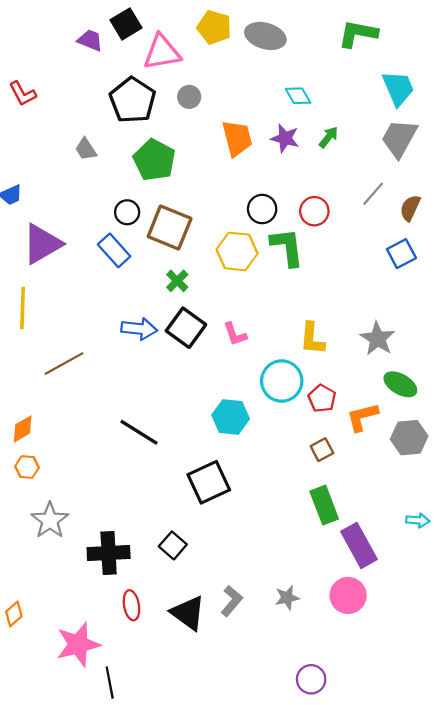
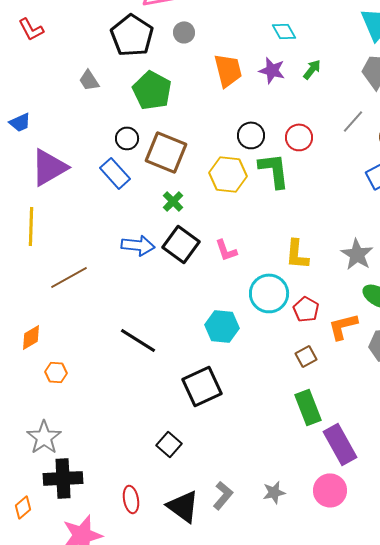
orange hexagon: (27, 467) -> (56, 372), moved
gray star: (50, 520) -> (44, 437), moved
black cross: (109, 553) -> (63, 478), moved

